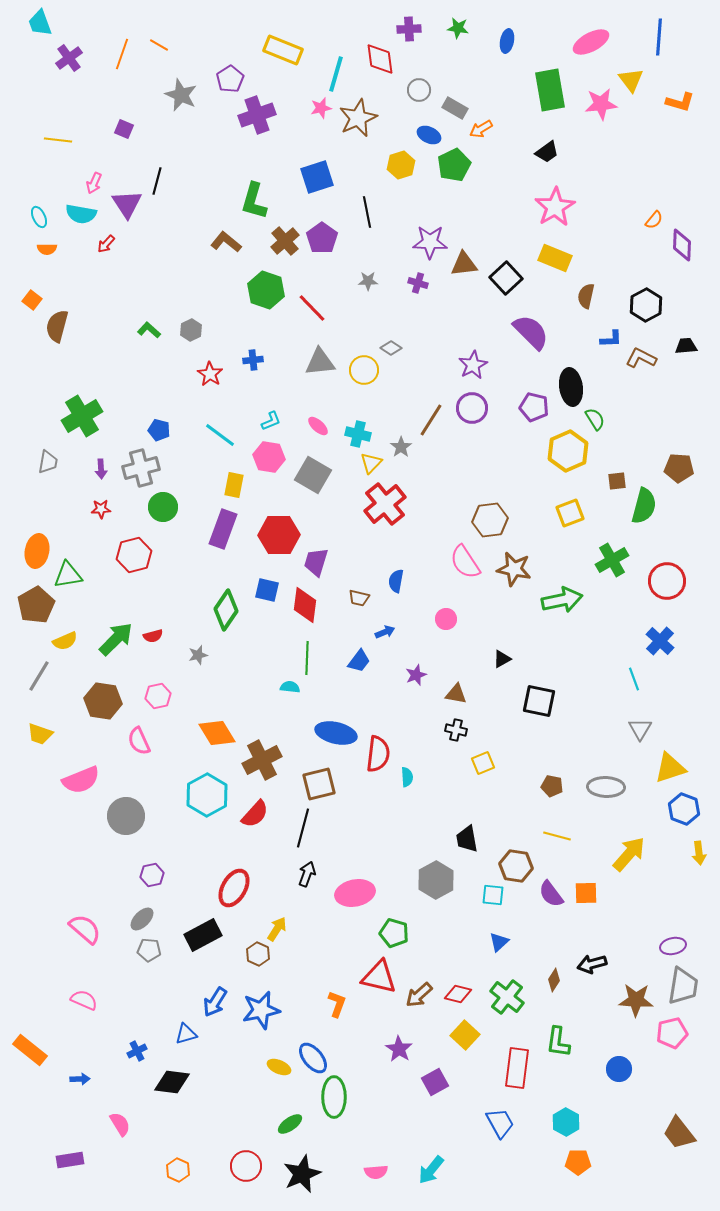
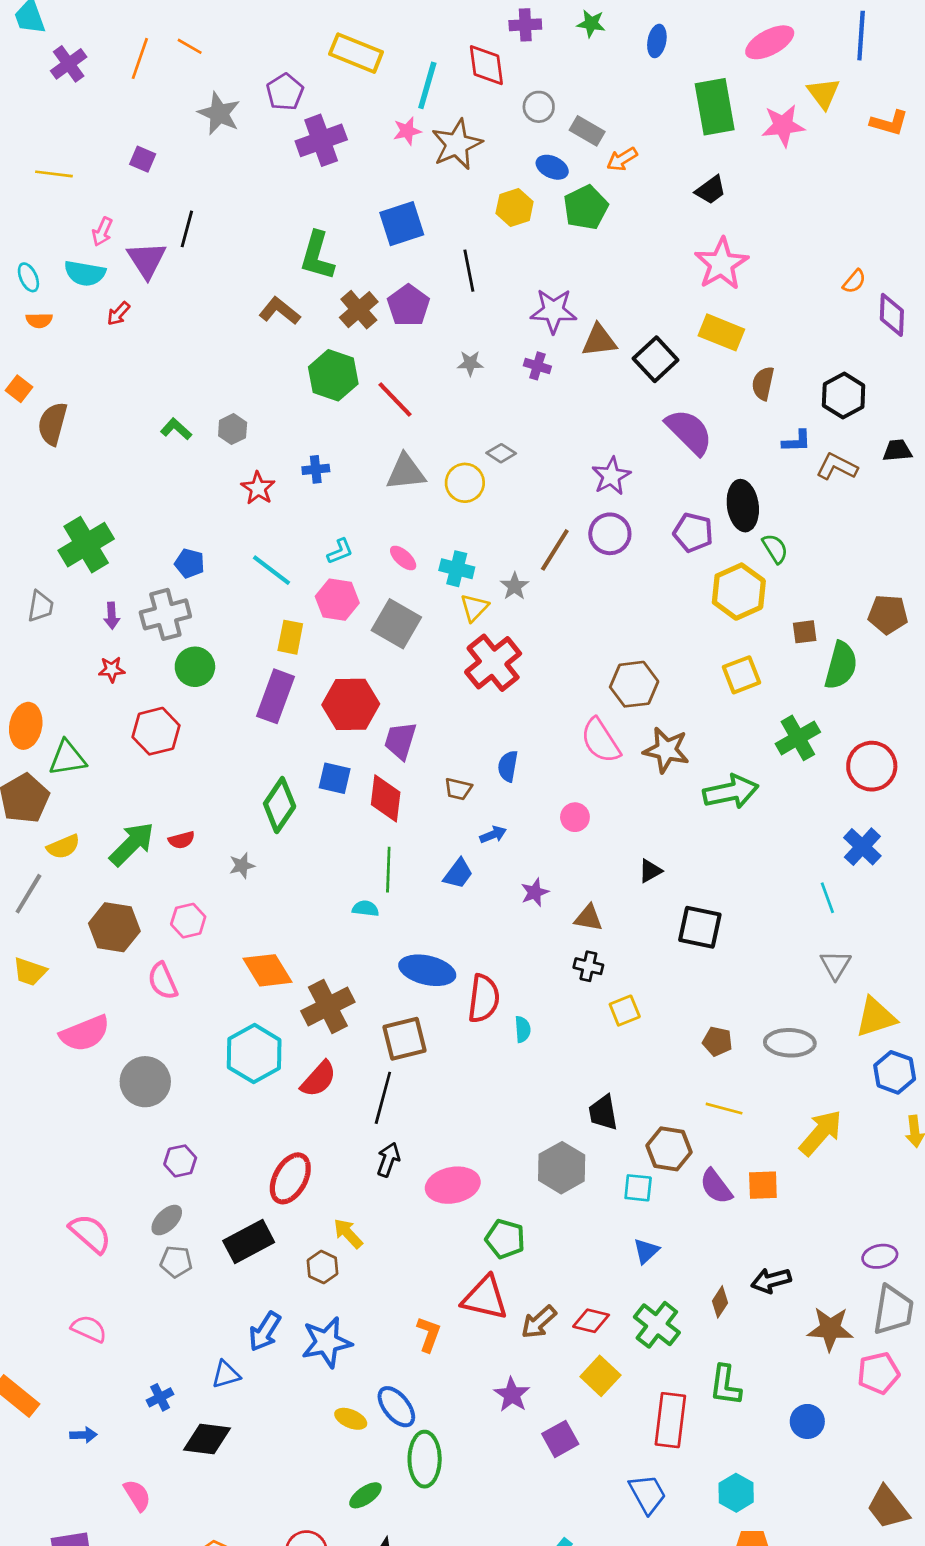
yellow arrow: (277, 929) -> (348, 1233), turned -75

